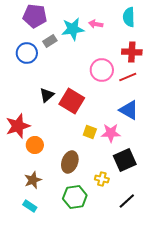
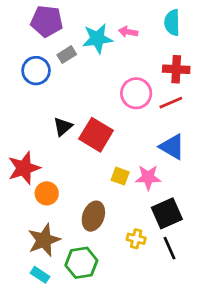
brown star: (33, 180) -> (44, 240), size x1.4
green hexagon: (75, 197) -> (81, 263), moved
black line: (127, 201) -> (169, 248), moved, turned -72

